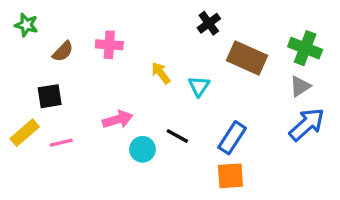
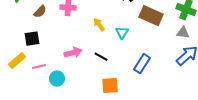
gray triangle: (300, 86) -> (183, 33), turned 40
black line: (177, 136) -> (101, 57), moved
cyan circle: (142, 149) -> (57, 79), moved
orange square: (230, 176) -> (110, 86), moved

